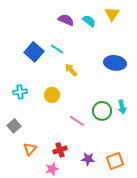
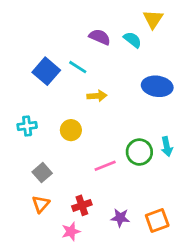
purple semicircle: (66, 20) -> (100, 37), moved
cyan semicircle: (89, 21) -> (133, 40), moved
yellow arrow: (71, 70) -> (97, 96), turned 128
pink line: (77, 121) -> (105, 166), turned -56
gray square: (14, 126) -> (42, 173), moved

